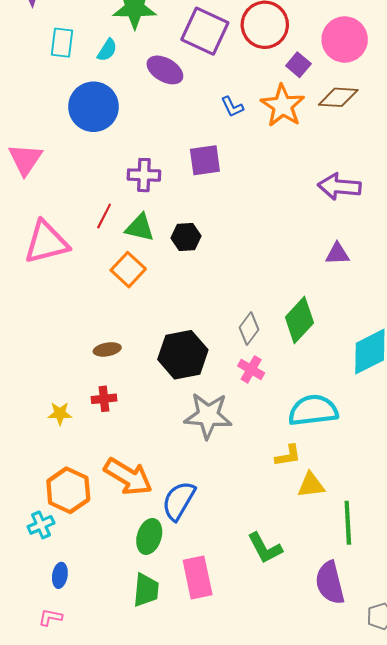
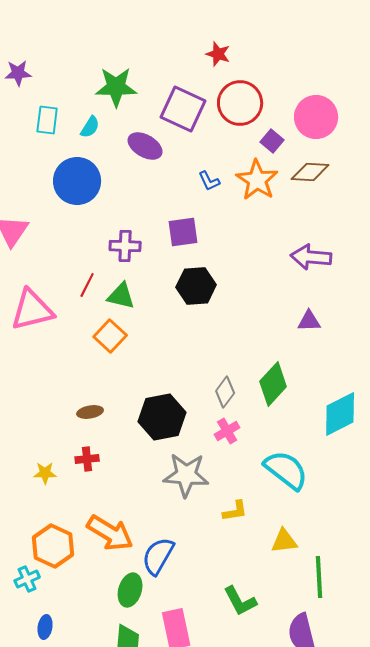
black hexagon: (186, 237) -> (196, 286), moved, size x1.4
pink cross: (251, 369) -> (227, 431), turned 30
cyan semicircle: (313, 410) -> (286, 470), turned 45
yellow L-shape: (288, 456) -> (235, 511), moved

